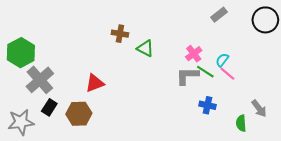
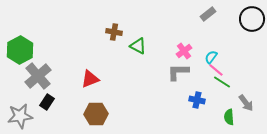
green line: (205, 72) -> (222, 82), moved
brown hexagon: (79, 114) -> (96, 114), moved

